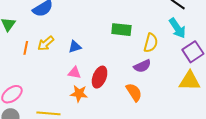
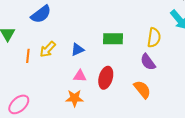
green rectangle: (121, 30) -> (113, 39), moved
purple semicircle: (142, 66) -> (148, 62), turned 84
orange star: (79, 94) -> (75, 98), moved

